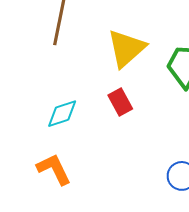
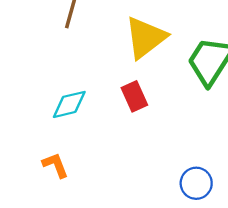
orange L-shape: (54, 169) -> (55, 165), size x0.7

